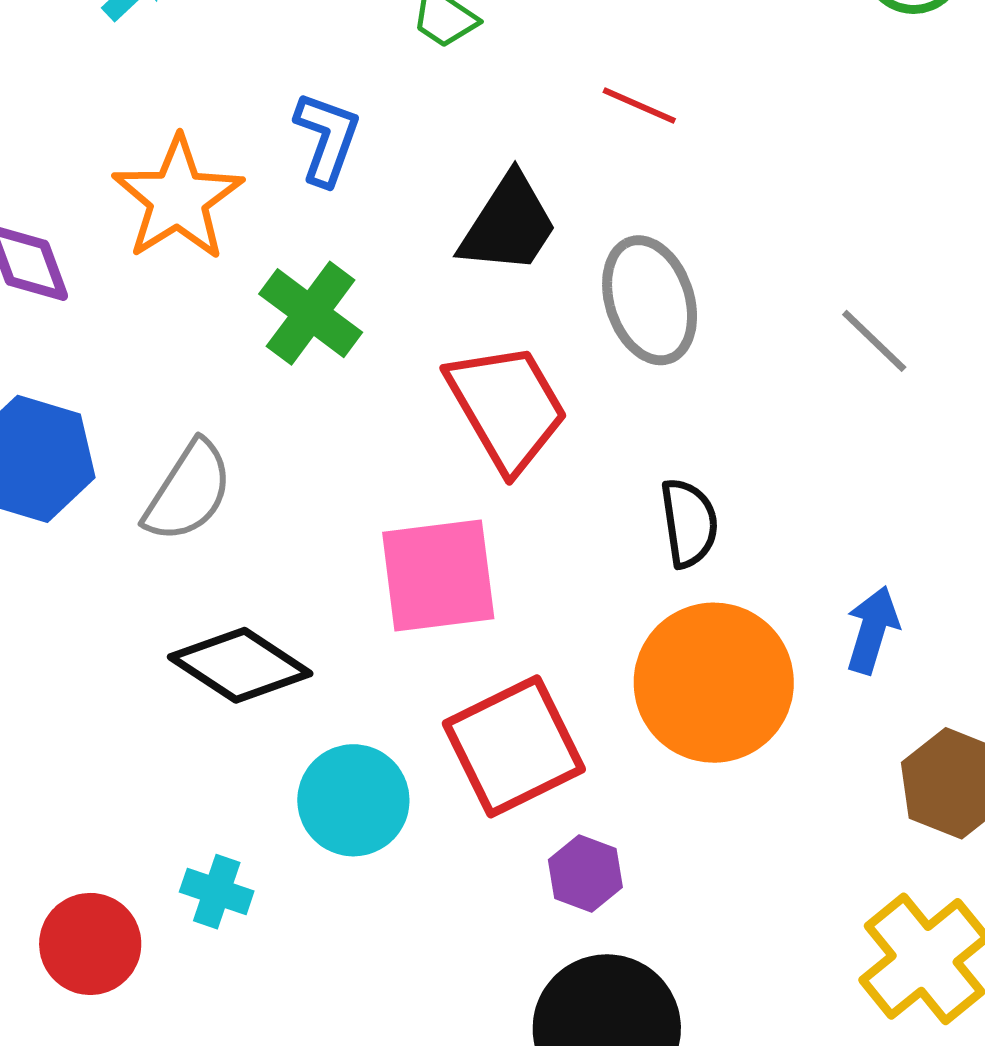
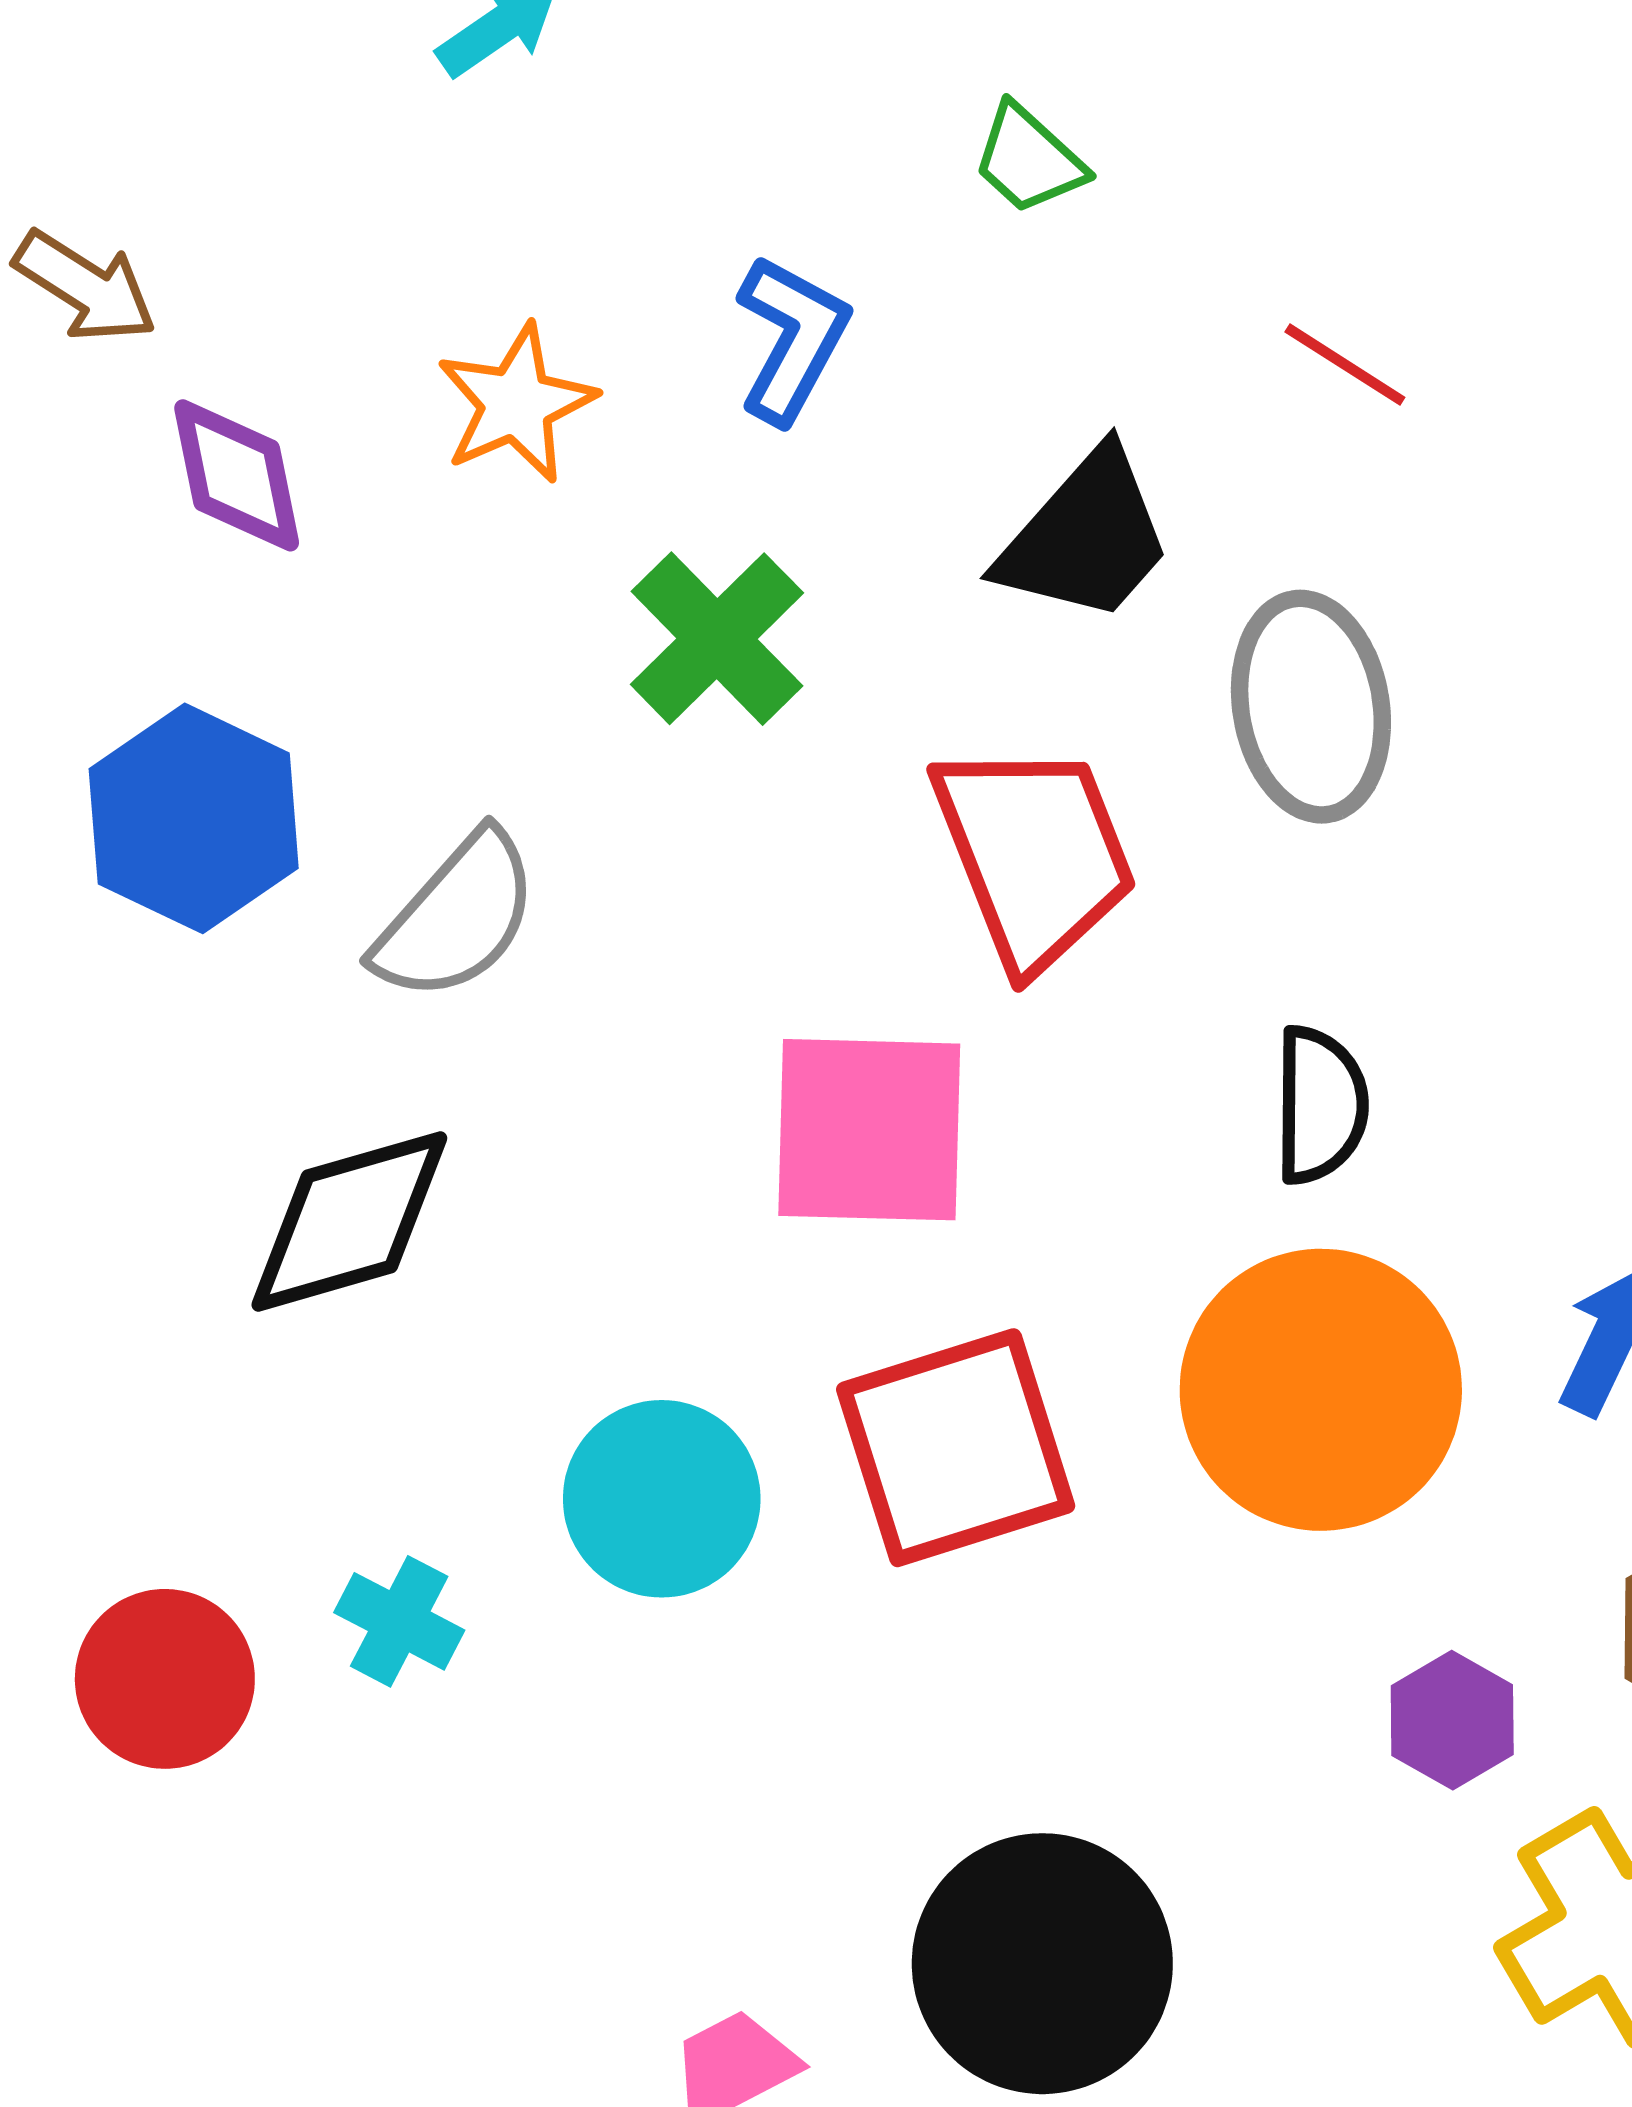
orange star: (178, 199) -> (516, 404), size x0.7
black diamond: (240, 665) -> (349, 1221), moved, turned -58
purple hexagon: (585, 874) -> (1452, 1720), moved

